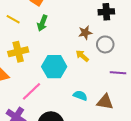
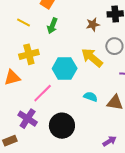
brown star: (85, 33) -> (93, 24), moved
yellow arrow: (82, 56) -> (92, 58), size x1.6

